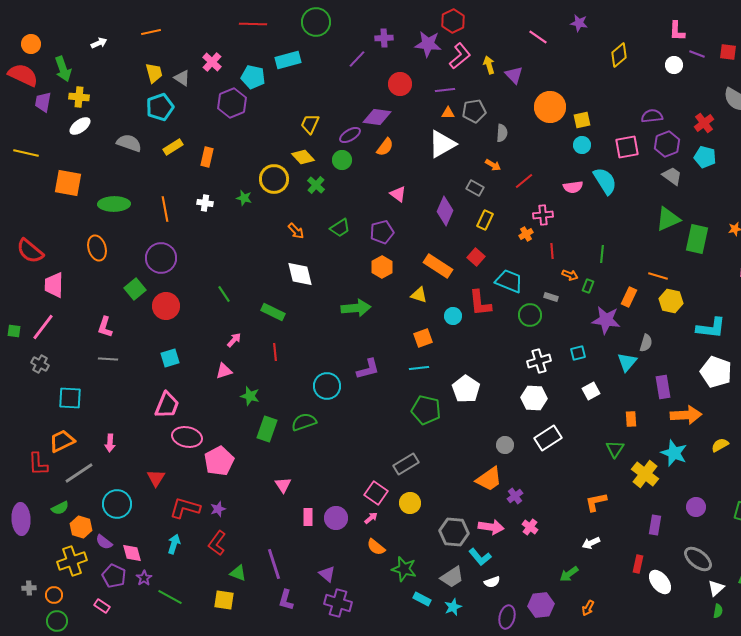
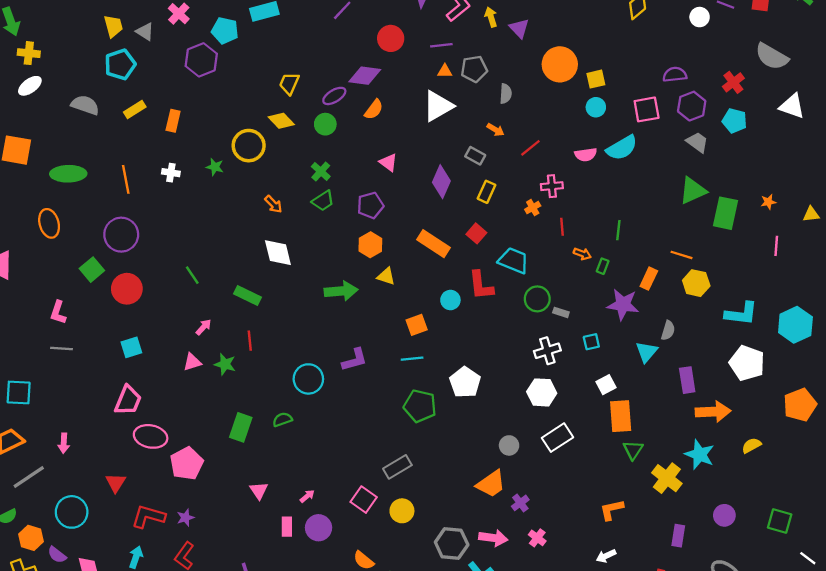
cyan semicircle: (605, 181) -> (622, 148), turned 92
green cross: (316, 185) -> (321, 171), moved
yellow triangle: (419, 295) -> (386, 276), moved
gray rectangle: (551, 297) -> (561, 312), moved
green star: (250, 396) -> (225, 364), moved
orange rectangle: (631, 419) -> (621, 416), moved, size x1.8
green semicircle: (304, 422) -> (282, 420), size x0.7
pink arrow: (371, 518) -> (307, 496), moved

